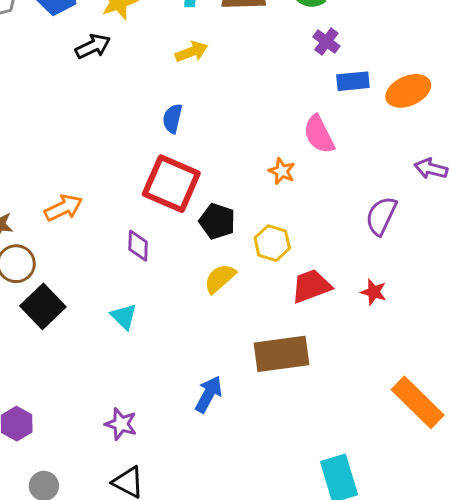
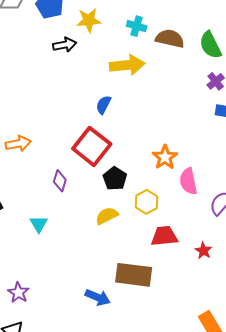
yellow arrow: (192, 52) -> (127, 65), size x1.6
pink semicircle: (319, 134) -> (188, 181), moved
orange star: (282, 171) -> (165, 157), size x1.4
blue arrow: (209, 394) -> (98, 297), moved, turned 70

